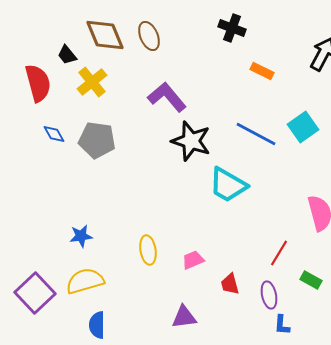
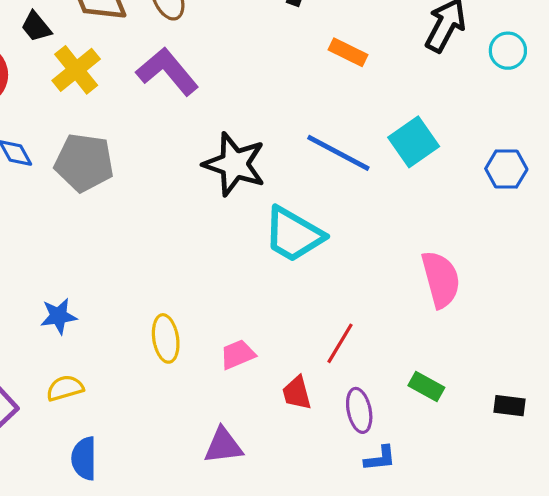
purple L-shape: (167, 97) -> (167, 71), moved
red line: (279, 253) -> (340, 343), moved
yellow semicircle: (85, 281) -> (65, 388), size x0.6
blue L-shape: (282, 325) -> (380, 458), turned -100

